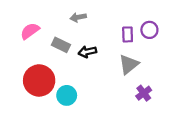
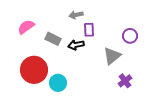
gray arrow: (78, 17) -> (76, 15), moved
purple circle: (149, 30) -> (130, 36), moved
purple rectangle: (128, 34) -> (89, 30), moved

